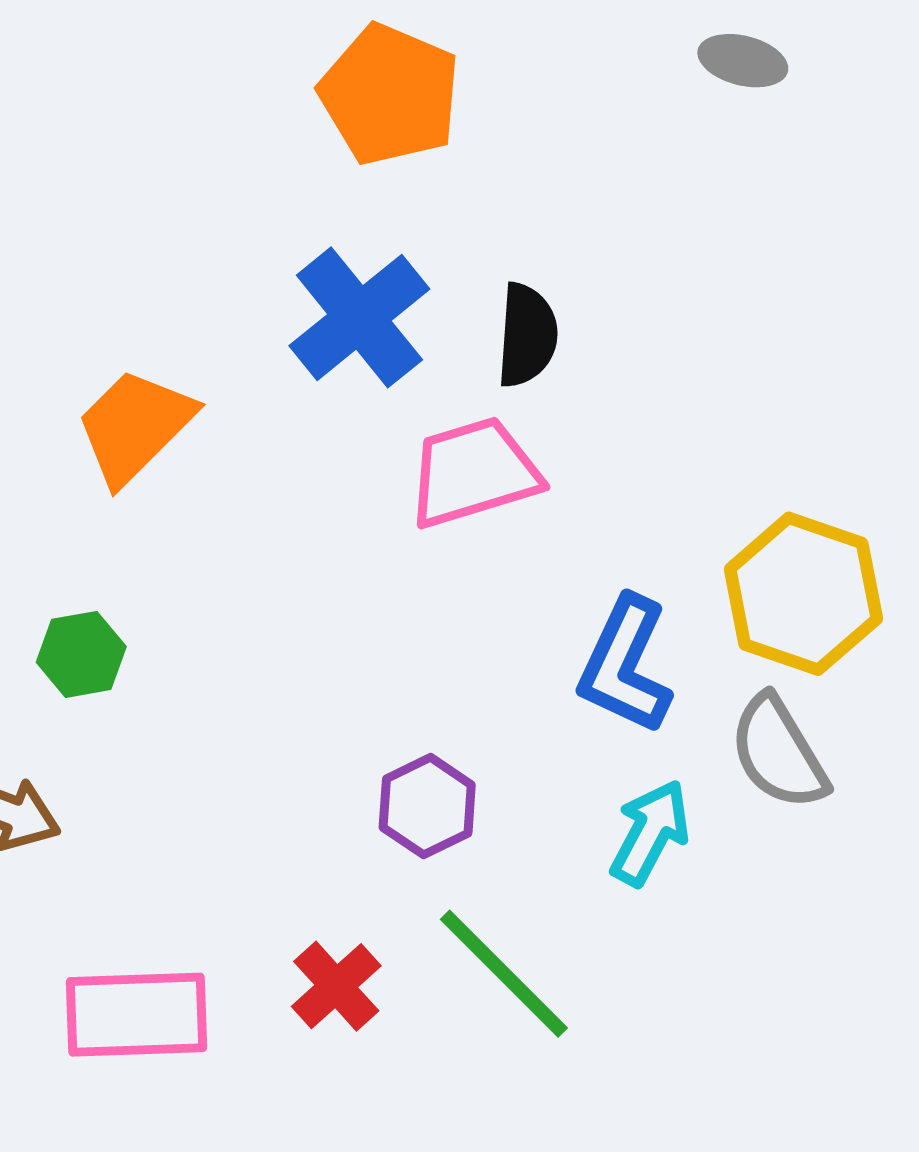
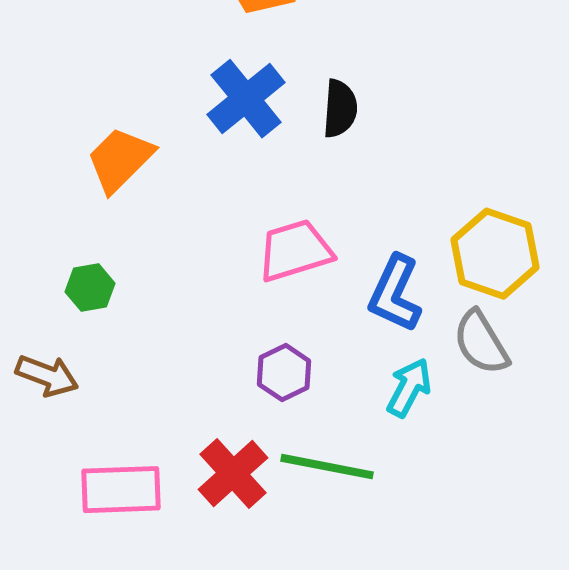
pink trapezoid: (474, 473) -> (295, 251), moved
green line: (504, 974) -> (327, 467), turned -34
red cross: (336, 986) -> (233, 474), size x1.4

